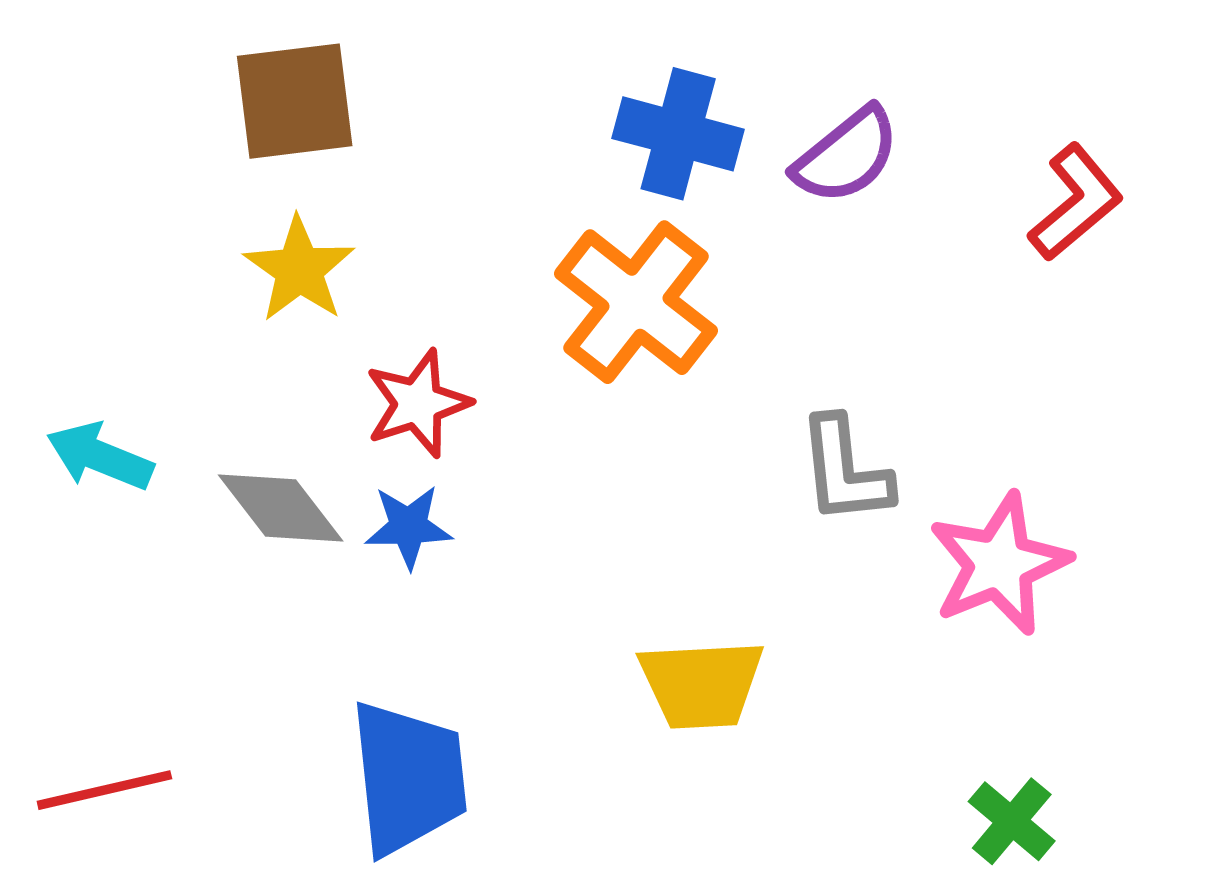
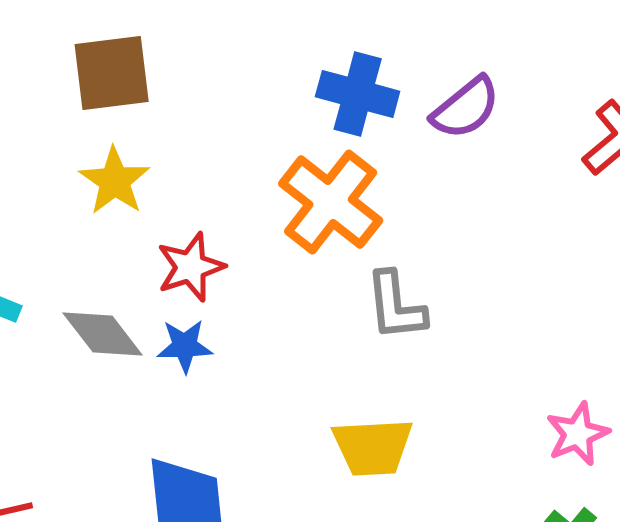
gray L-shape: (845, 471) -> (396, 306), moved
pink star: (999, 564) -> (578, 434), moved, size x0.7

